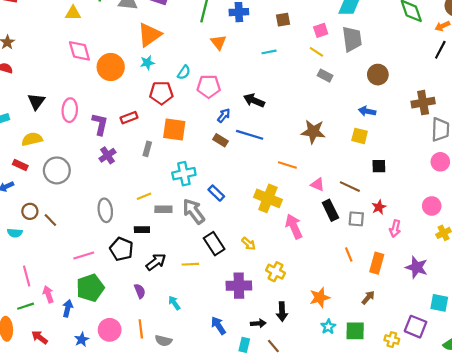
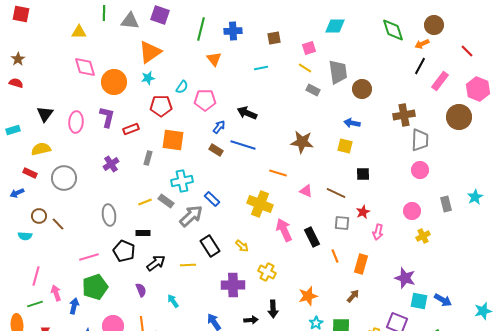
gray trapezoid: (352, 39) -> (338, 72), moved
purple L-shape: (100, 124) -> (107, 117), moved
gray rectangle: (163, 209) -> (166, 201), moved, turned 35
black rectangle: (330, 210) -> (312, 237), moved
gray arrow: (194, 211) -> (191, 216), turned 85
purple star: (417, 267) -> (405, 278), moved
pink line: (27, 276) -> (36, 276), turned 30

